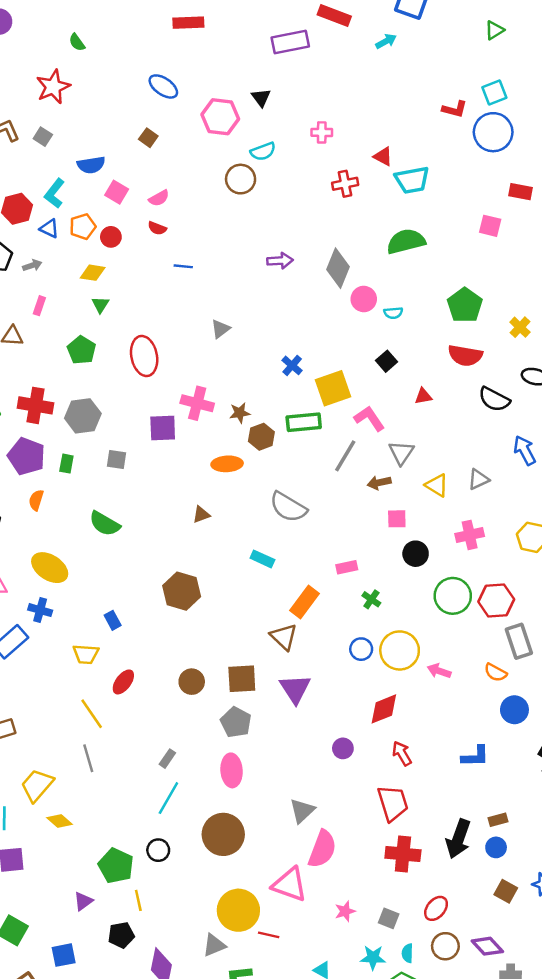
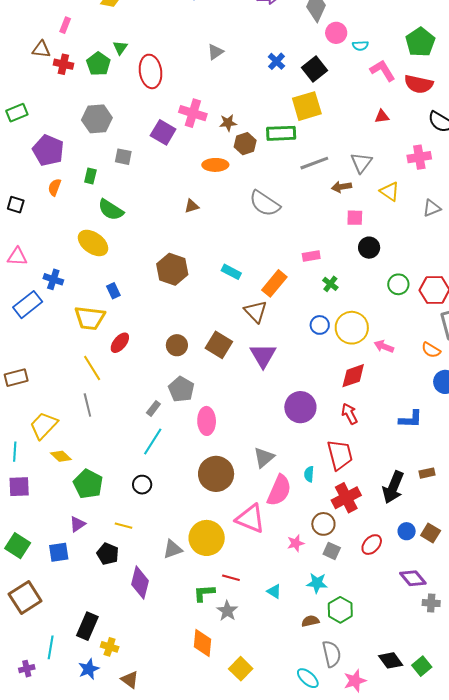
green triangle: (100, 305) -> (120, 48), moved
black square: (386, 361) -> (315, 69), moved, size x1.4
blue cross: (292, 365) -> (276, 61), moved
red cross: (36, 405) -> (63, 64), moved, size x0.7
pink L-shape: (369, 419) -> (383, 70), moved
purple square: (163, 428) -> (163, 132), turned 30
gray line: (345, 456) -> (314, 163), turned 36
green rectangle: (66, 464) -> (90, 176), moved
gray triangle: (478, 479) -> (432, 208), moved
pink cross: (470, 535) -> (419, 157), moved
cyan rectangle: (262, 559) -> (231, 272), moved
yellow ellipse: (50, 568) -> (93, 243), moved
green circle: (453, 596) -> (398, 284), size x0.7
yellow trapezoid: (86, 654) -> (90, 318), size x1.4
brown square: (242, 679) -> (219, 345), turned 32
red diamond: (384, 709) -> (353, 376), moved
gray pentagon: (236, 722) -> (181, 389), moved
purple circle: (343, 748) -> (300, 407), size x1.8
brown circle: (223, 834) -> (216, 474), moved
blue circle: (496, 847) -> (407, 531), moved
red cross: (403, 854) -> (346, 498), turned -36
green pentagon: (116, 866) -> (88, 484), moved
yellow line: (138, 900) -> (123, 526), turned -66
black pentagon: (121, 935) -> (108, 554), turned 30
red line: (269, 935) -> (231, 578), moved
gray triangle: (214, 945) -> (173, 549), moved
brown circle: (445, 946) -> (323, 524), moved
cyan semicircle: (407, 953) -> (309, 474), moved
blue square: (64, 955) -> (59, 552), moved

